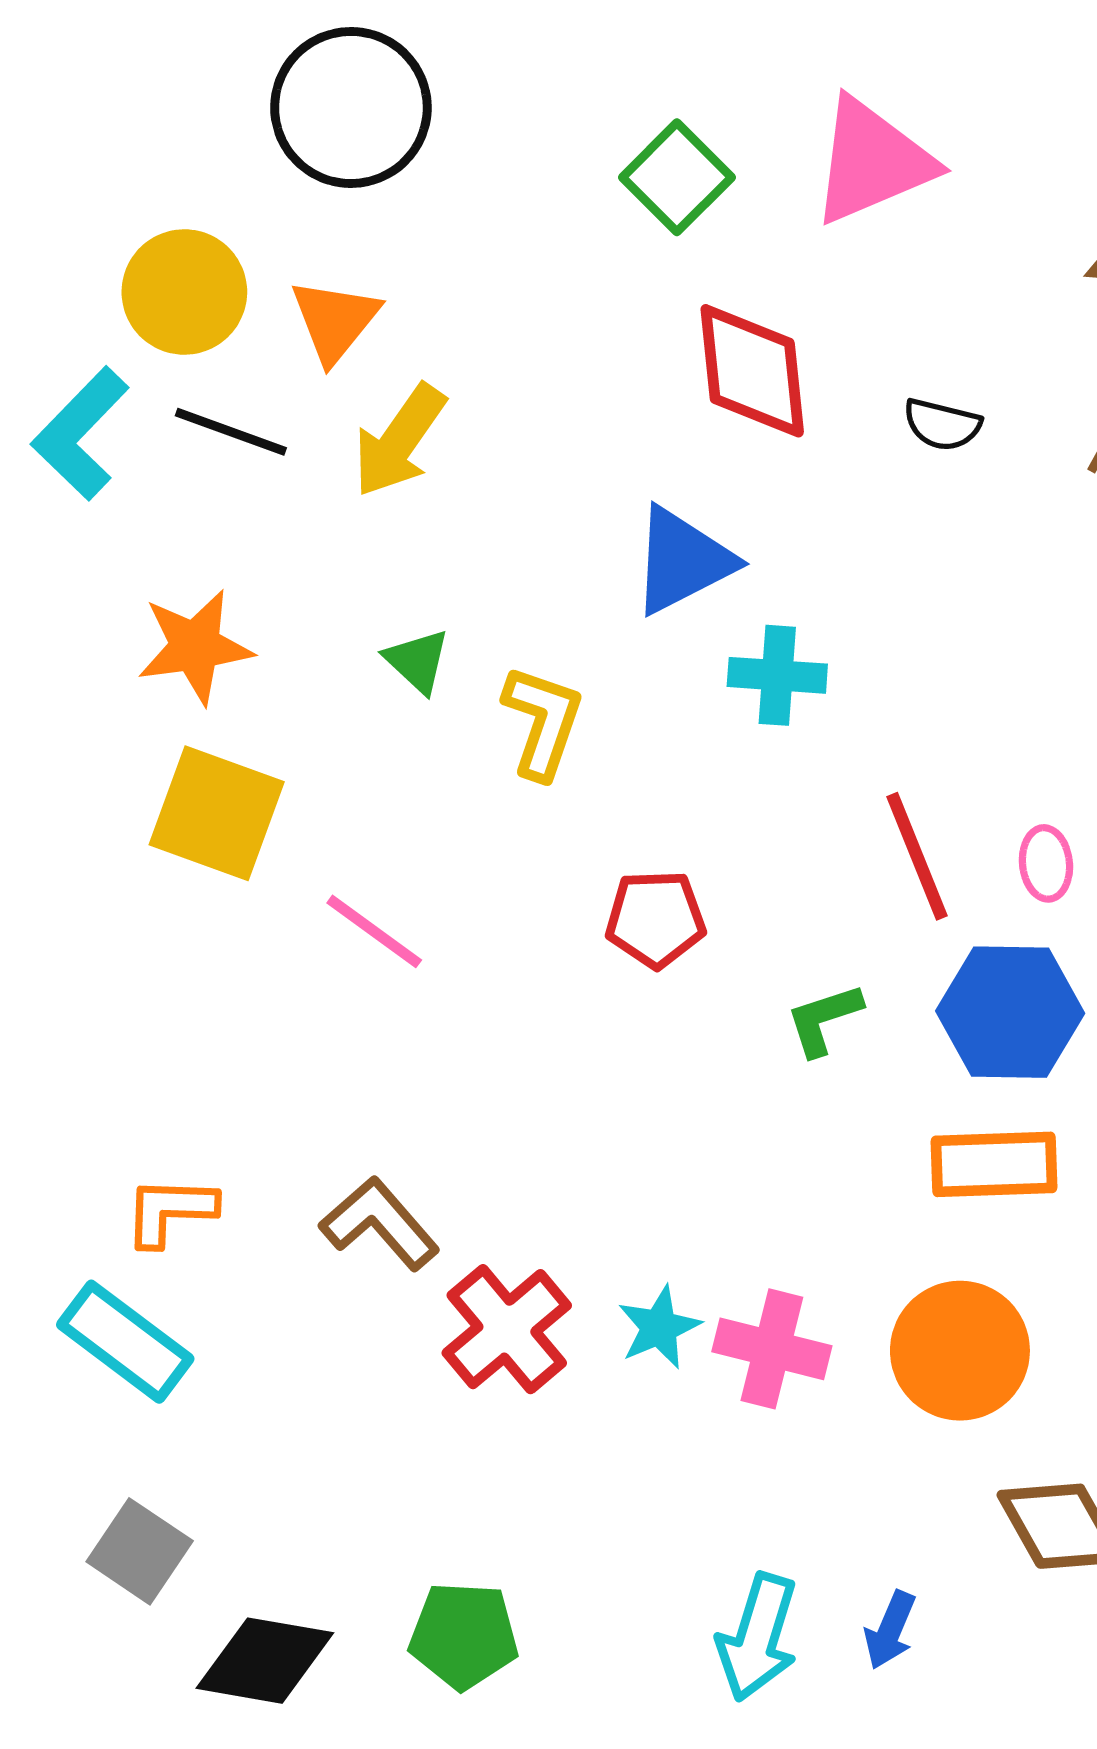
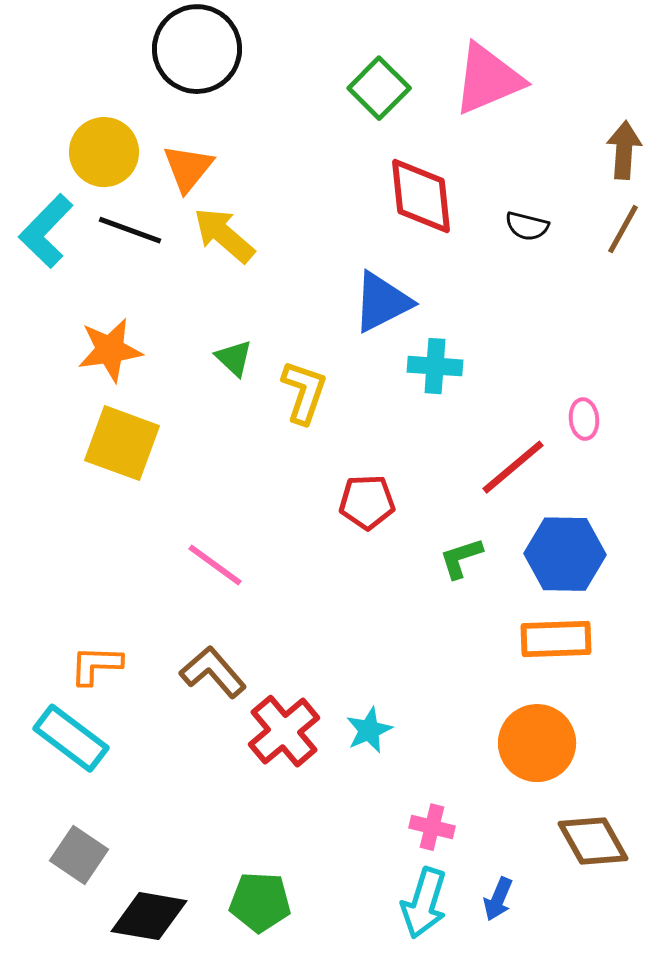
yellow arrow: (399, 441) -> (224, 235), turned 96
red line: (917, 856) -> (513, 467), turned 72
pink ellipse: (1046, 863) -> (584, 419), moved
pink line: (374, 931) -> (215, 565), moved
pink cross: (772, 1349) -> (432, 827), moved, size x0.7

